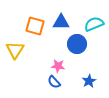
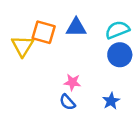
blue circle: (77, 44) -> (120, 55), moved
yellow triangle: (15, 50) -> (22, 46), moved

